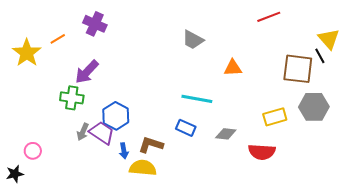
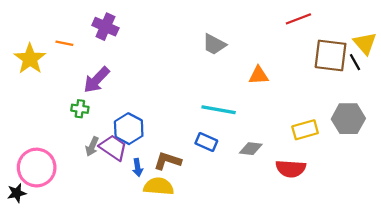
orange line: (58, 39) -> (64, 43), turned 42
brown square: (298, 69) -> (331, 55), moved
green cross: (72, 98) -> (80, 109), size x0.7
pink circle: (33, 151) -> (37, 168), size x2.0

